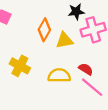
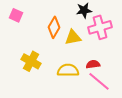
red semicircle: (86, 69) -> (93, 64), turned -40

